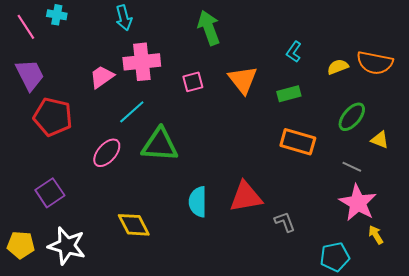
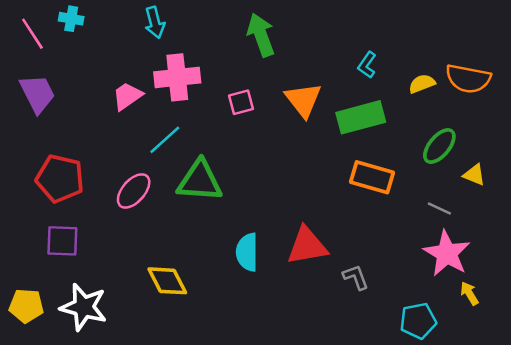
green rectangle: (289, 94) -> (361, 117), size x1.6
red pentagon: (53, 117) -> (60, 178), moved
purple square: (50, 193) -> (62, 241), turned 36

